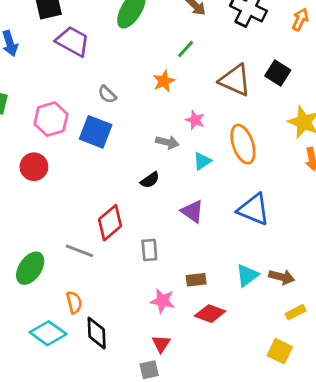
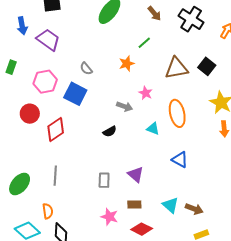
purple trapezoid: (73, 41) -> (48, 40), moved
brown triangle: (235, 80) -> (176, 68), turned -40
cyan triangle: (202, 161) -> (153, 129), moved, turned 48
blue triangle: (254, 209) -> (180, 160), size x0.7
purple triangle: (192, 211) -> (136, 174), moved
red diamond: (110, 223) -> (56, 130), moved
gray line: (80, 251) -> (55, 176), turned 66
cyan triangle: (247, 275) -> (170, 205), turned -48

